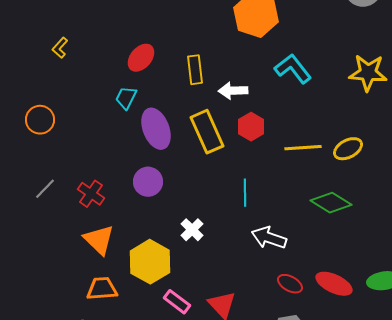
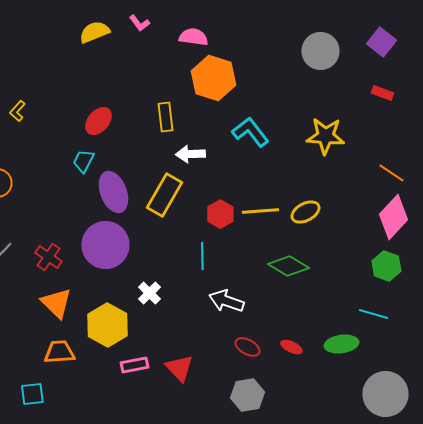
yellow rectangle: (195, 70) -> (165, 117), moved
red hexagon: (251, 127) -> (220, 214), moved
yellow rectangle: (207, 132) -> (164, 195), turned 54
purple circle: (148, 182) -> (105, 245), size x1.6
red ellipse: (334, 284) -> (291, 347), size x0.6
pink rectangle: (177, 302) -> (134, 365), turned -48

